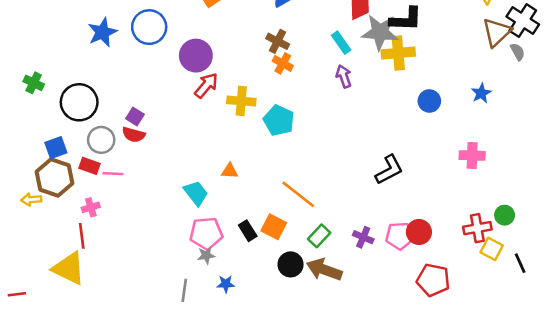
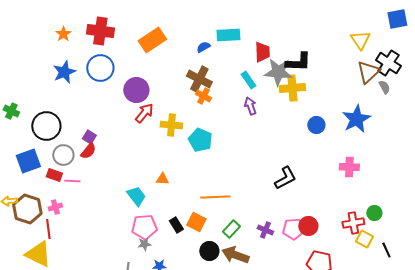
brown cross: (278, 41) -> (199, 79), size x1.4
blue star: (481, 93) -> (356, 119), size x1.8
red semicircle: (134, 135) -> (88, 151), turned -66
blue square: (56, 148) -> (28, 161), size x1.4
brown hexagon: (54, 178) -> (27, 209), moved
orange line: (298, 194) -> (215, 197), turned -40

